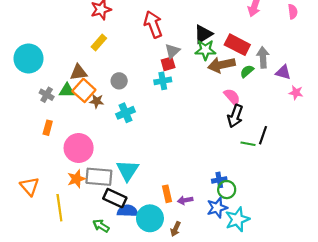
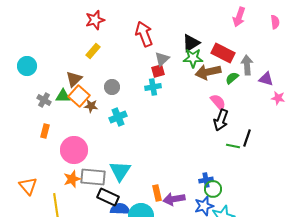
cyan circle: (29, 58) -> (27, 66), size x0.7
brown triangle: (79, 72) -> (74, 79), turned -36
purple arrow: (185, 200) -> (174, 199), size x1.5

